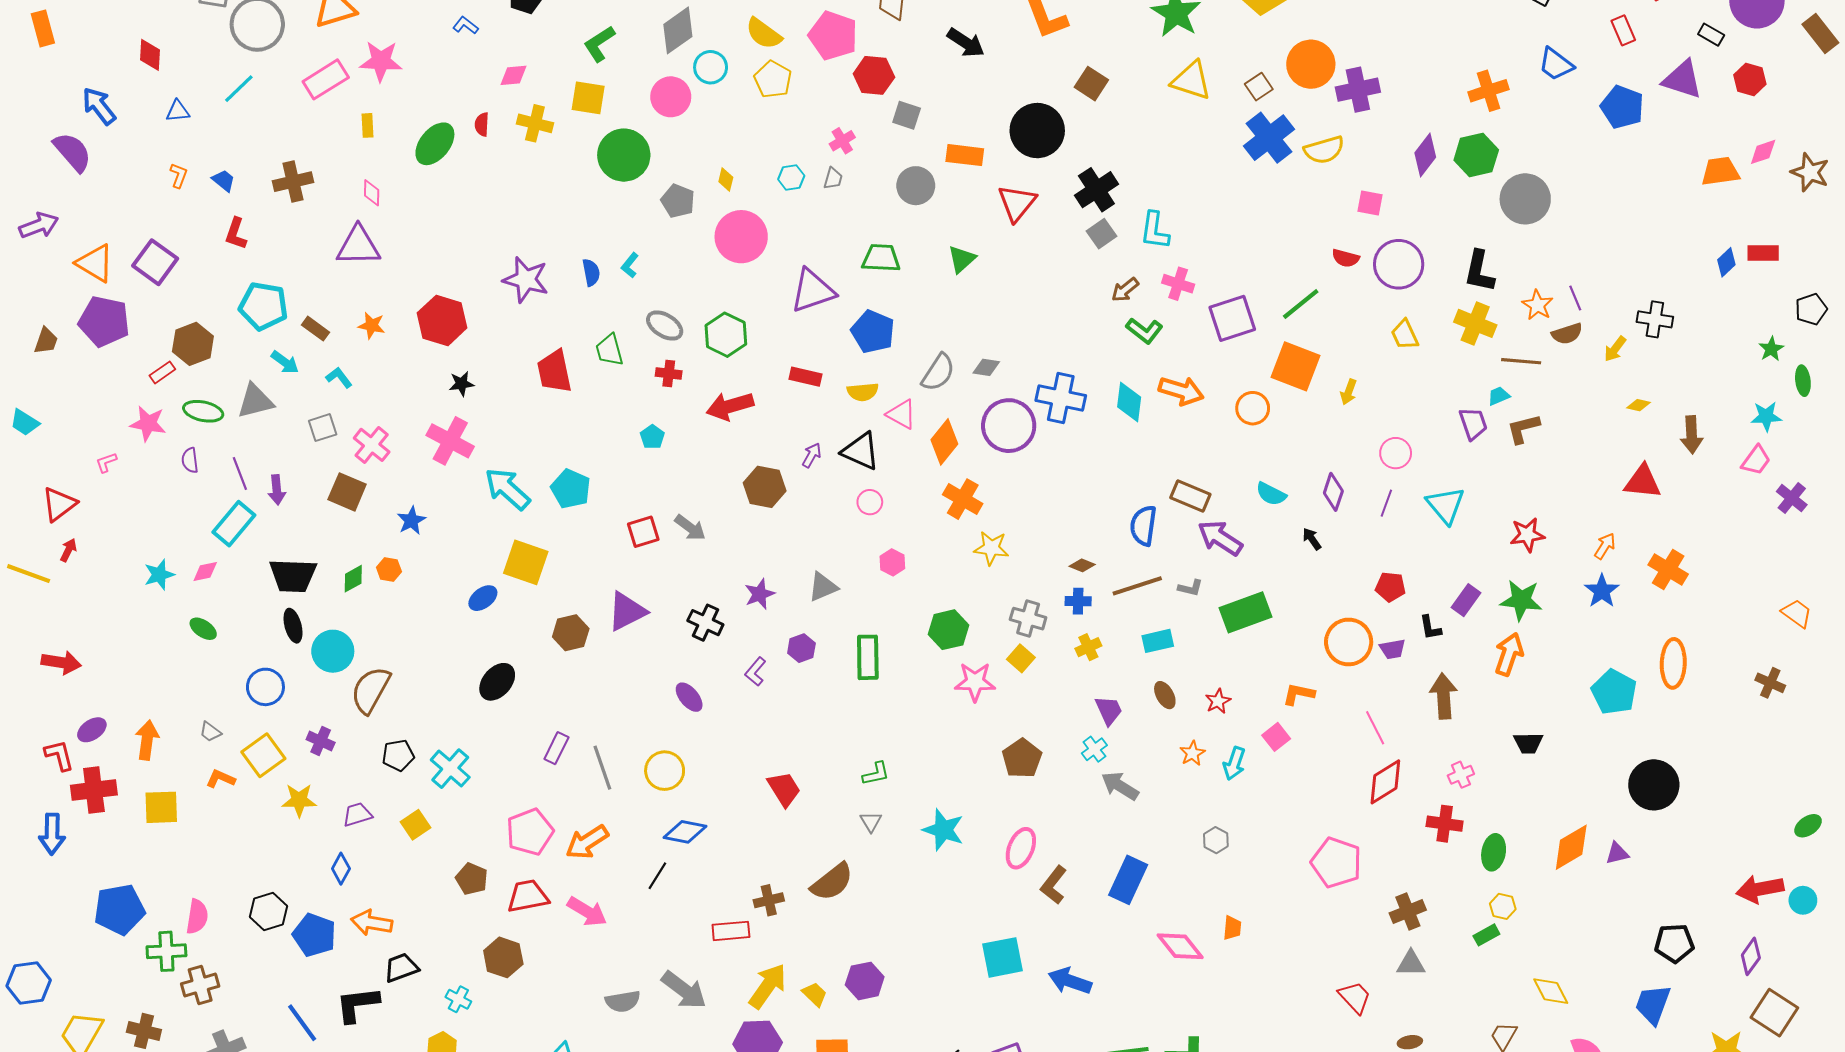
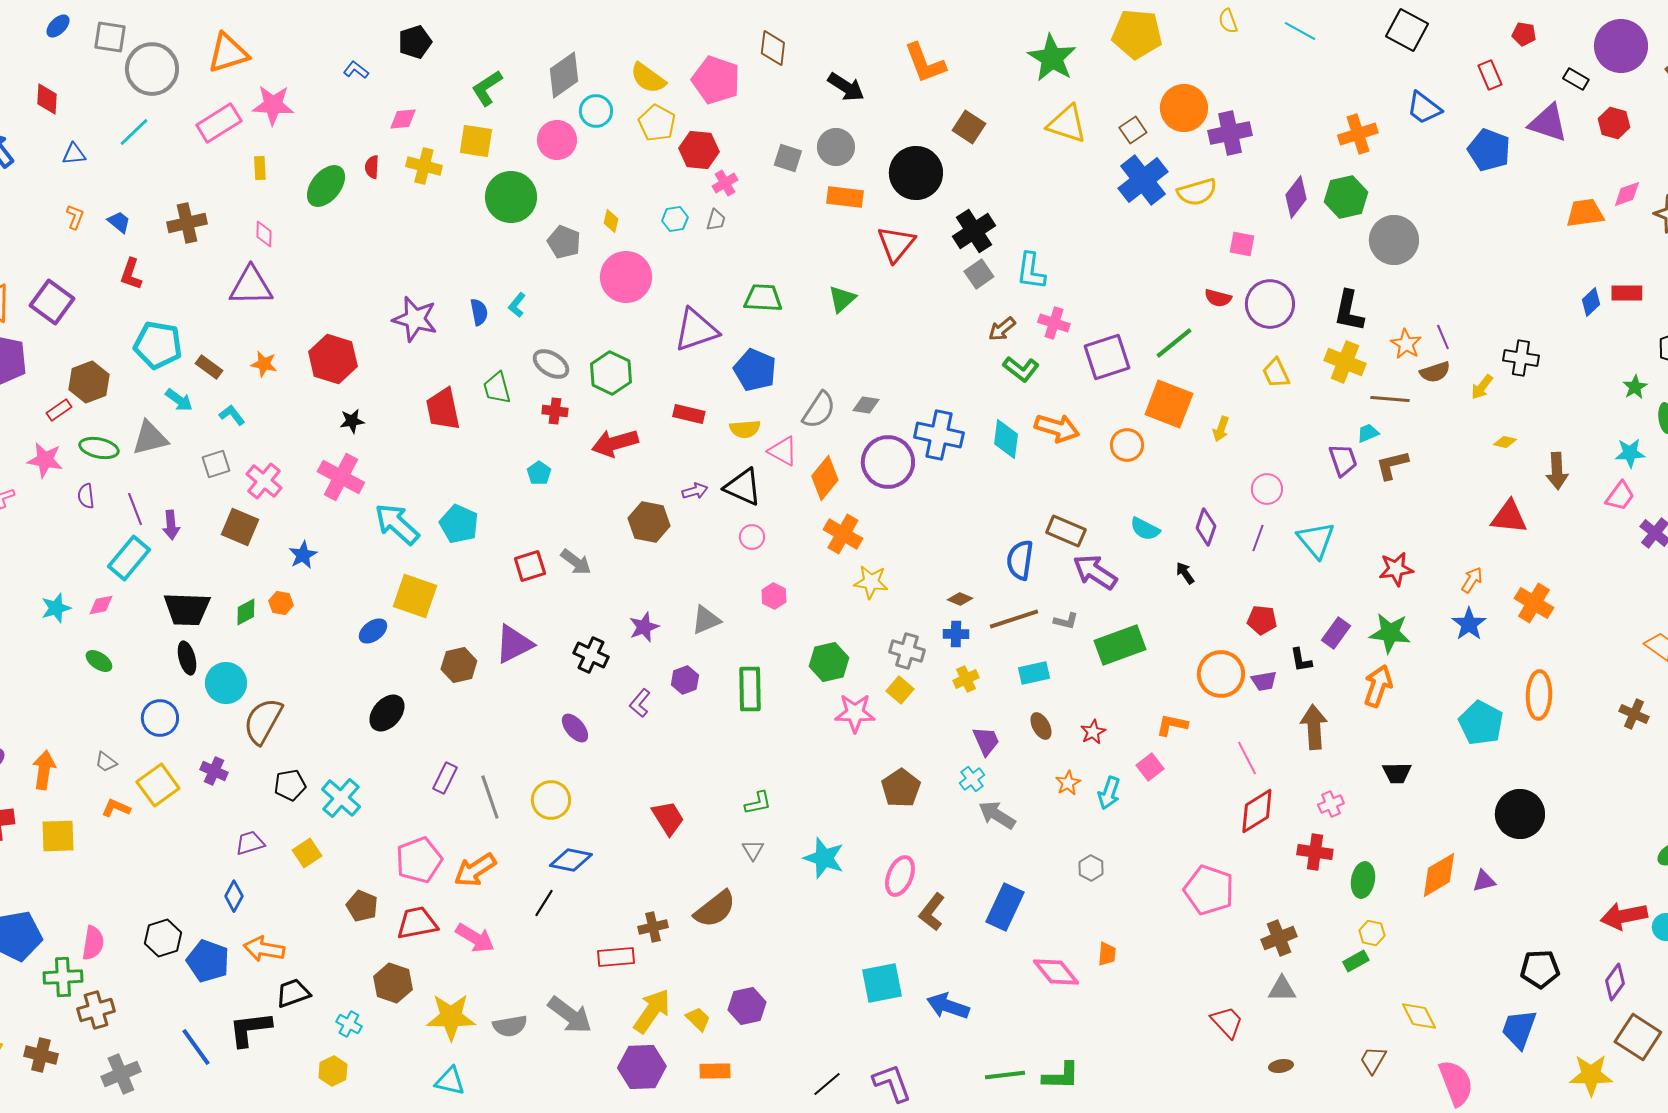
red hexagon: (874, 75) -> (699, 150), moved
gray circle: (916, 186) -> (836, 147), moved
purple arrow: (812, 455) -> (695, 491), turned 45
yellow star: (299, 800) -> (451, 1017), moved, size x1.4

